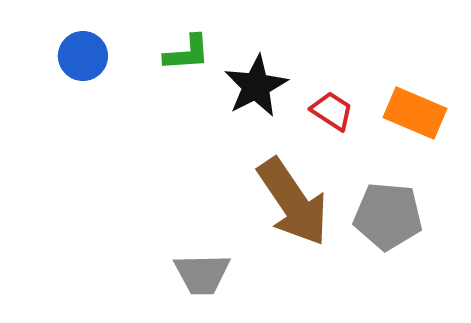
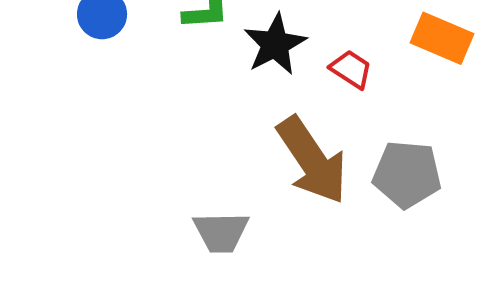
orange rectangle: (415, 113) -> (442, 38), moved

